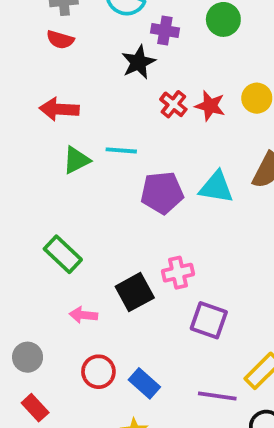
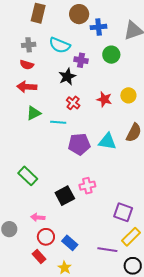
red cross: (173, 104) -> (73, 103), moved
red arrow: (59, 109) -> (27, 87), moved
green triangle: (76, 160) -> (34, 113), moved
pink arrow: (83, 315) -> (38, 217), moved
purple square: (209, 320) -> (123, 212), moved
red rectangle: (35, 408) -> (39, 257), moved

